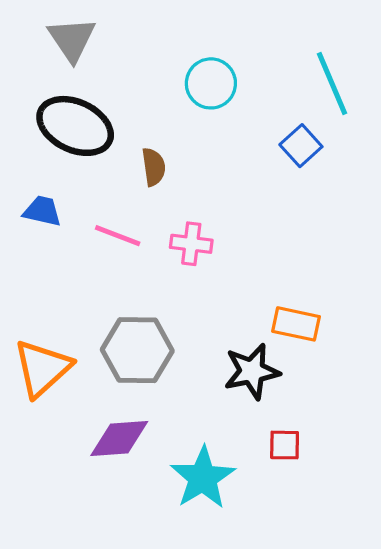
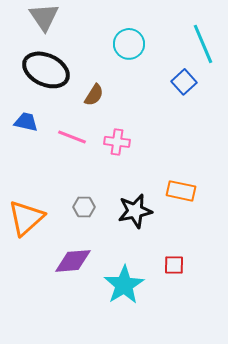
brown semicircle: (154, 167) -> (94, 95), turned 40
gray hexagon: (137, 350) -> (84, 207), size x0.5
black star: (252, 371) -> (135, 211), moved

